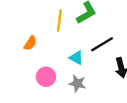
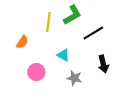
black line: (102, 44) -> (93, 33), moved
gray star: (77, 83) -> (74, 78), moved

